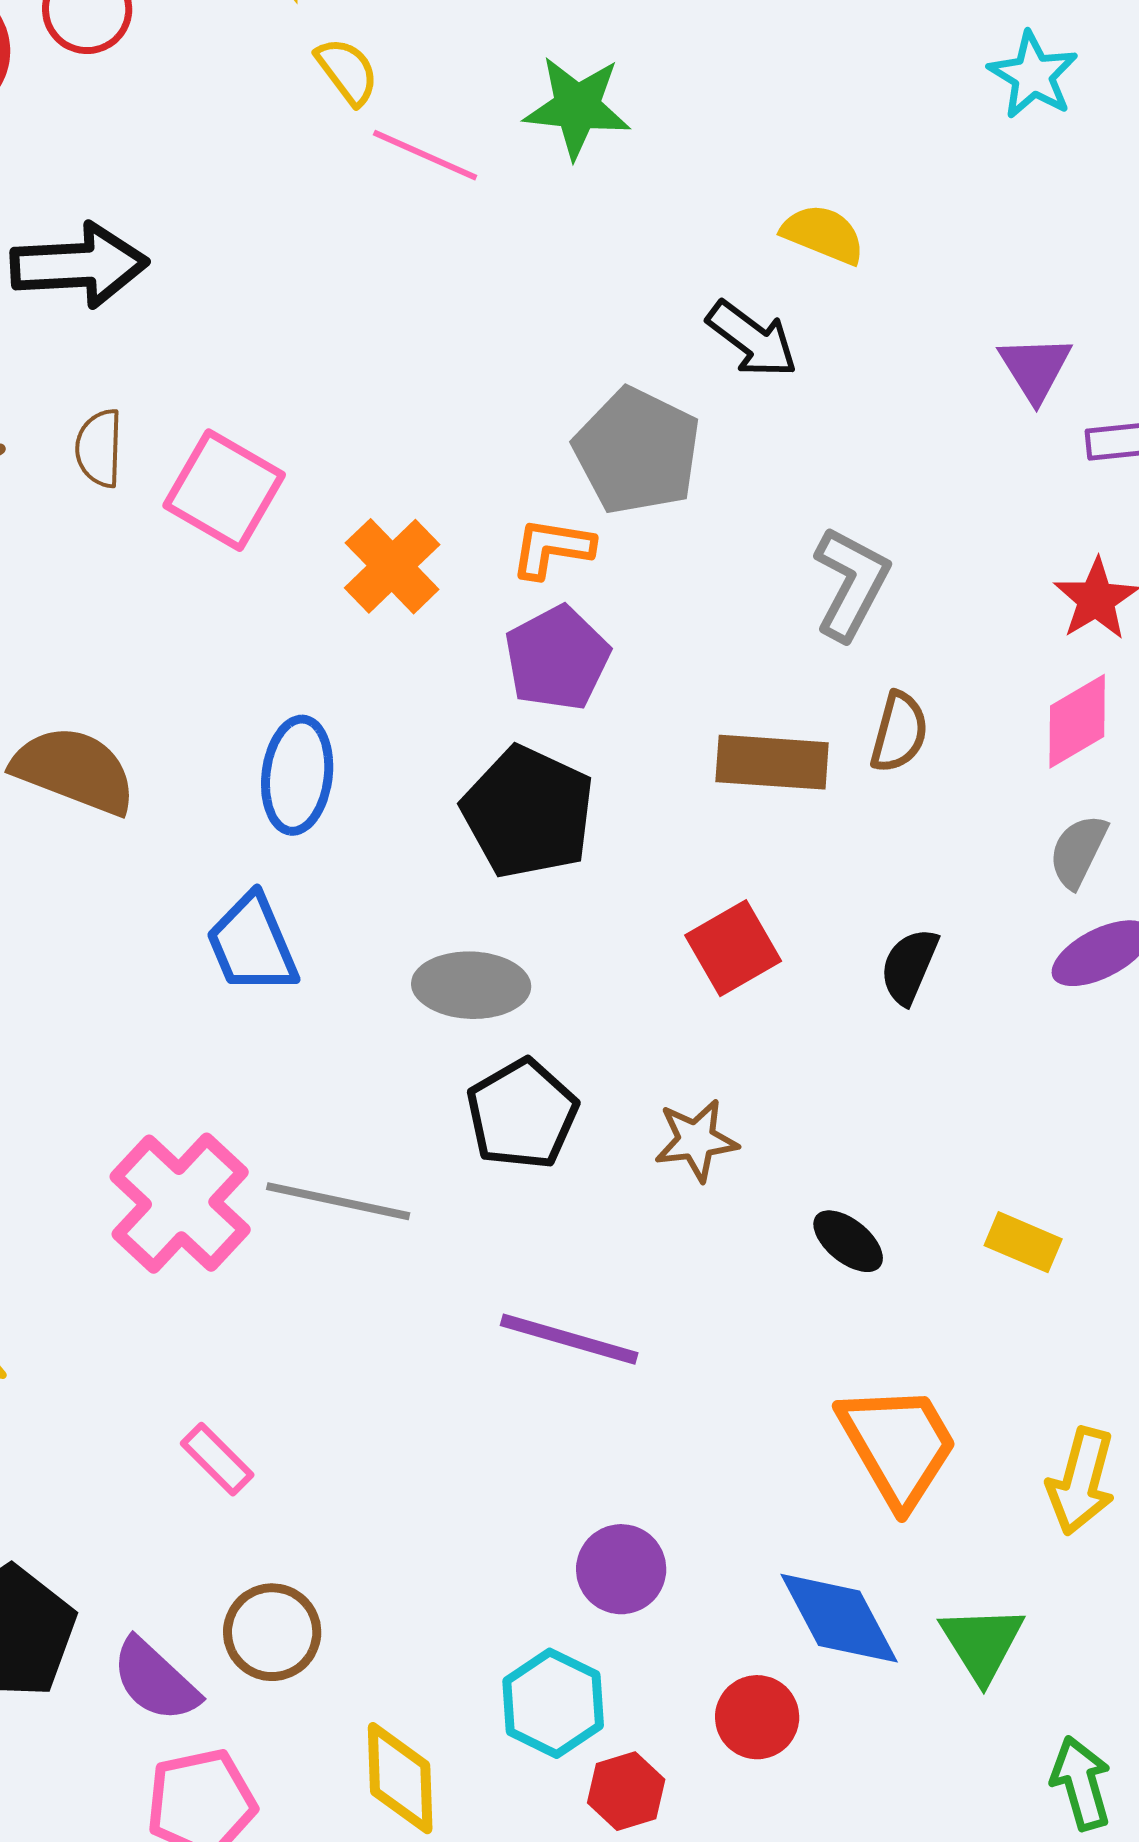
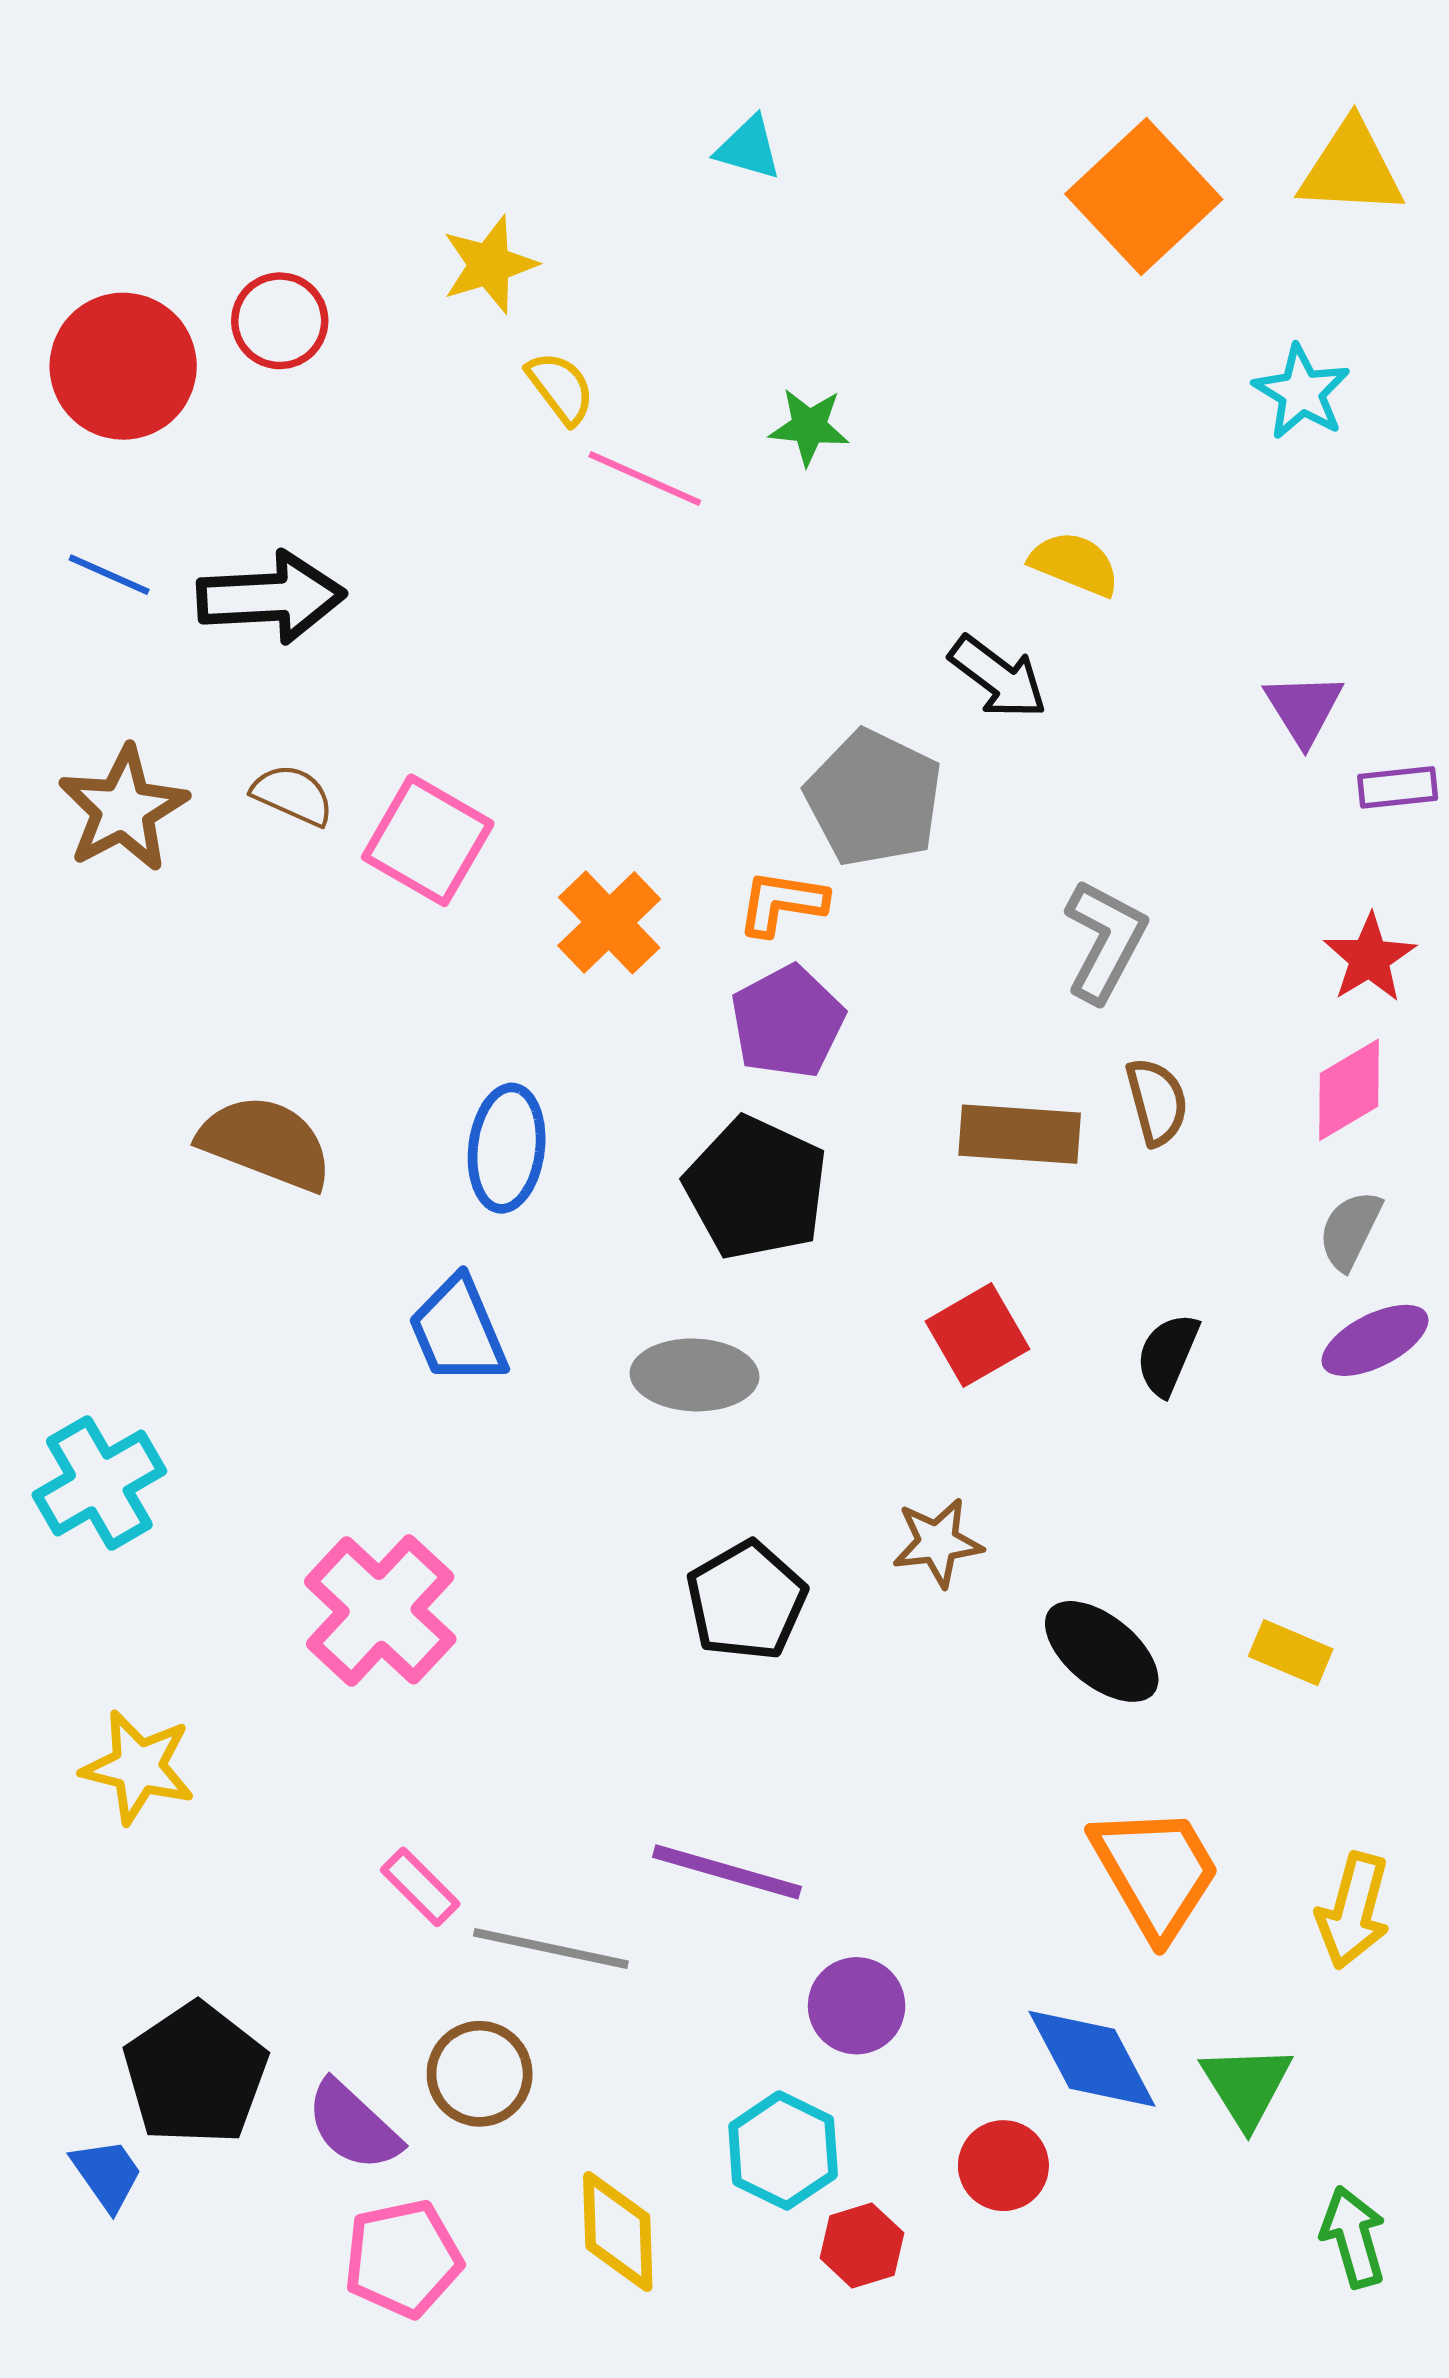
green star: (577, 107) -> (809, 427), size x0.7
brown semicircle: (99, 448) -> (293, 795), turned 112
brown semicircle: (899, 732) -> (1157, 1102), turned -30
black pentagon: (522, 1114) -> (746, 1601), moved
gray line: (338, 1201) -> (551, 1949), moved
black ellipse: (848, 1241) -> (1102, 1651), size x1.5
purple line: (569, 1339) -> (727, 1872), moved

